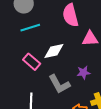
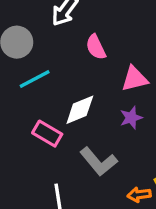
pink semicircle: (70, 15) -> (96, 47), size x0.7
purple star: (83, 73) -> (131, 118), moved

